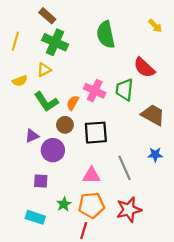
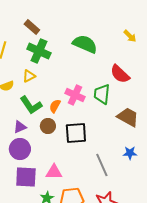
green semicircle: (106, 35) -> (85, 44), turned 125
purple triangle: (32, 136) -> (20, 127), moved
purple circle: (53, 150) -> (20, 149), moved
pink triangle: (91, 175) -> (54, 172), moved
purple square: (41, 181) -> (26, 177), size x1.6

